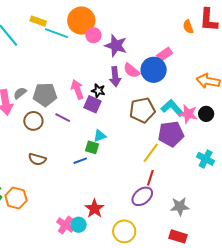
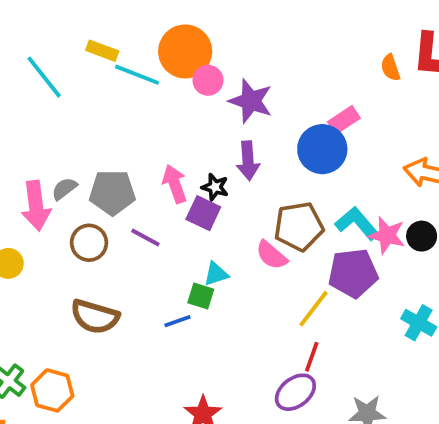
pink semicircle: (131, 71) -> (271, 255), moved
brown semicircle: (37, 159) -> (95, 317), size x1.4

